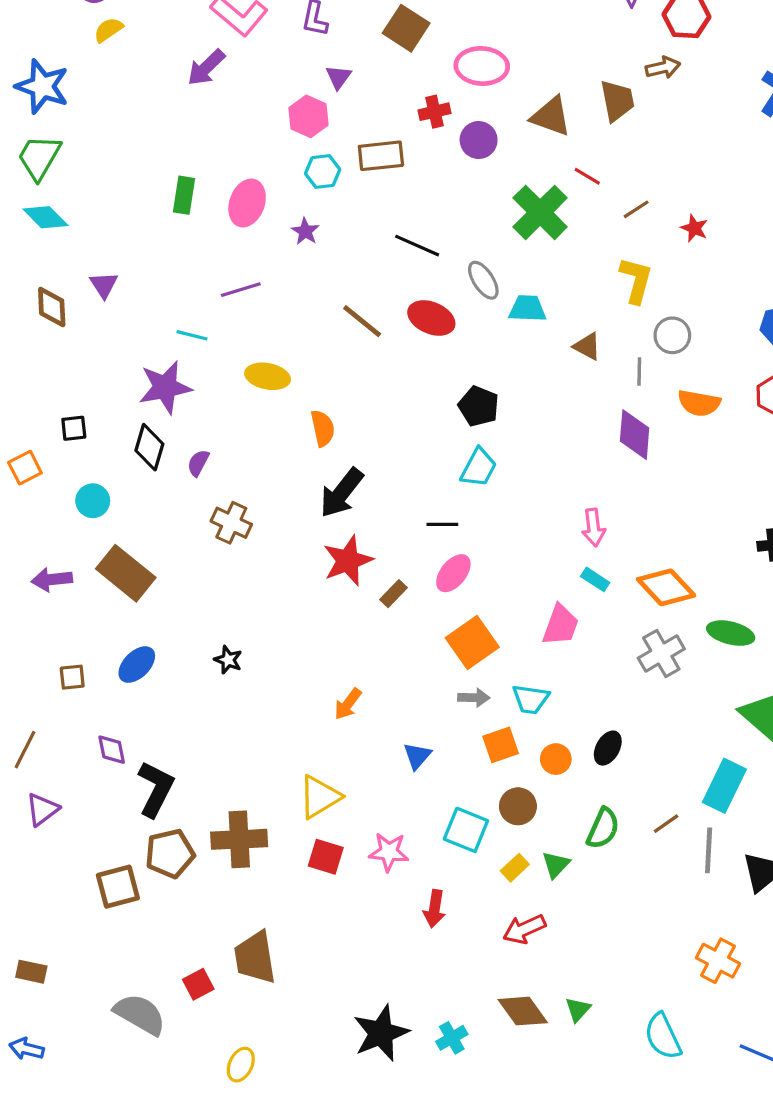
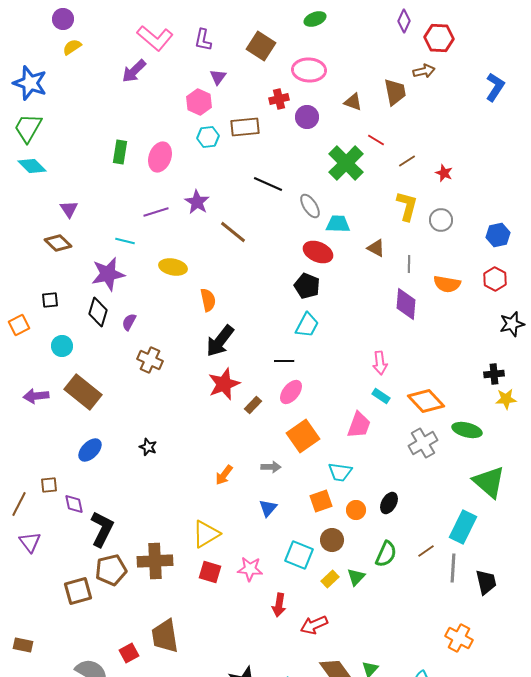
brown triangle: (551, 116) -> (353, 102), size x0.7
purple star: (305, 231) -> (197, 202), moved, size x1.4
brown diamond: (52, 307) -> (58, 243), moved, turned -44
red ellipse: (431, 318) -> (318, 252), moved
gray circle: (672, 335) -> (441, 220), moved
brown square: (72, 677) -> (49, 485), moved
gray arrow: (474, 698) -> (271, 467), moved
purple triangle: (42, 809) -> (30, 542), turned -30
red arrow: (524, 929) -> (314, 625), moved

